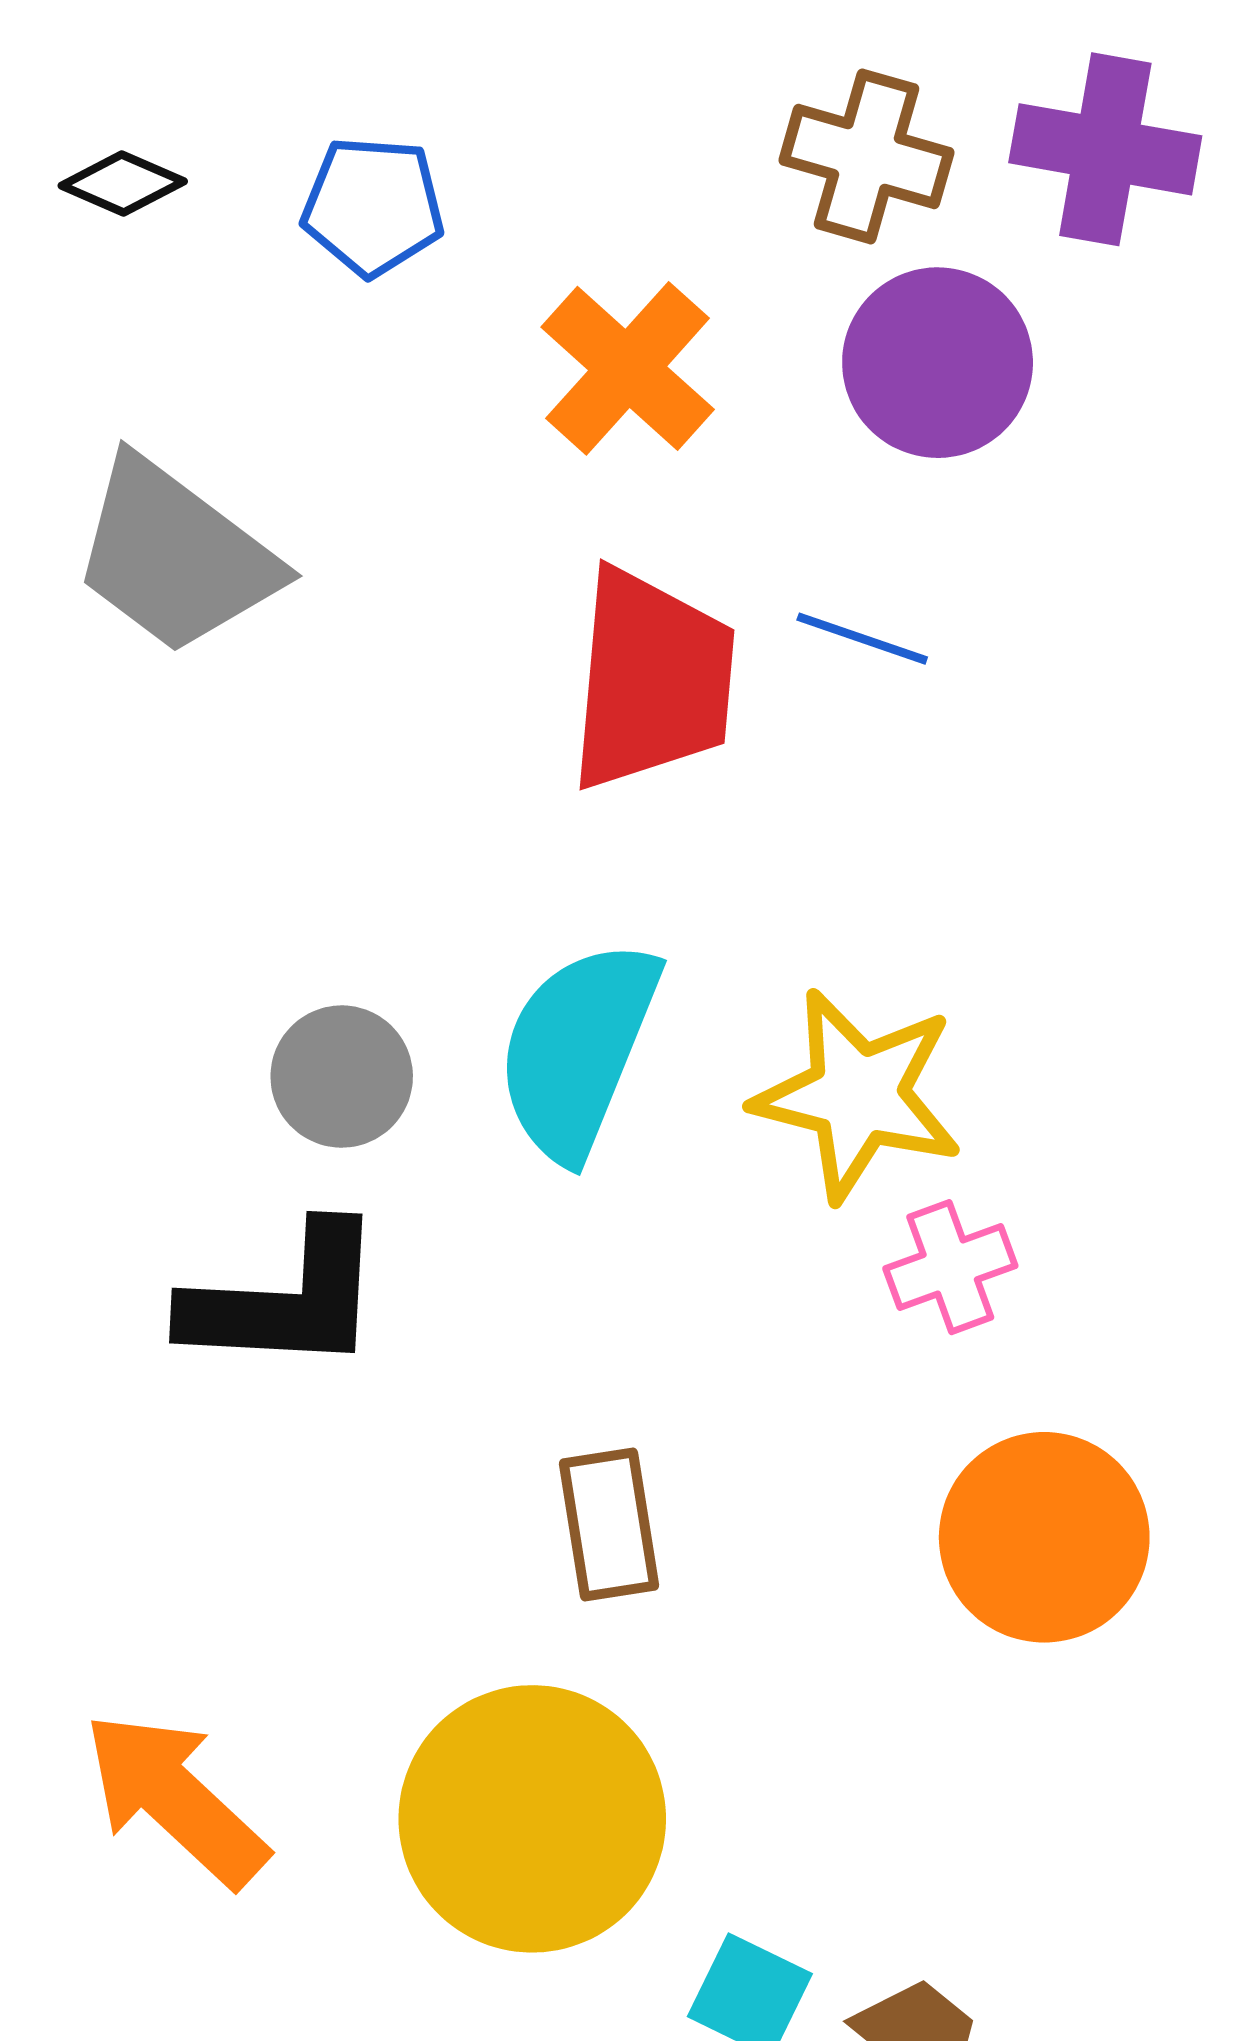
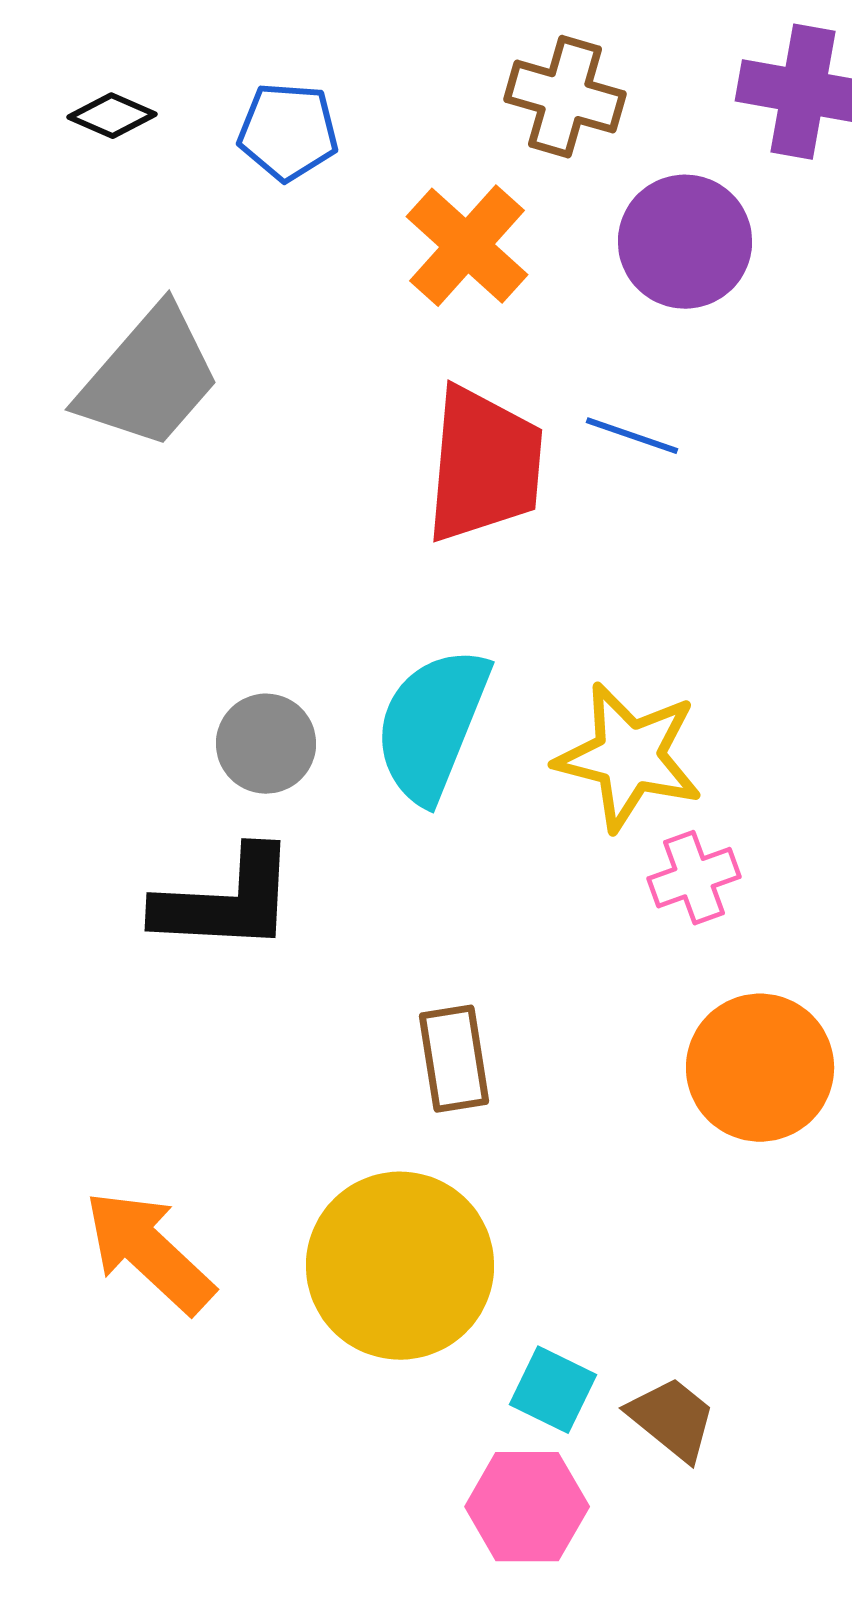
brown cross: (866, 156) -> (565, 97), moved
gray trapezoid: (175, 556) -> (149, 378), turned -86

